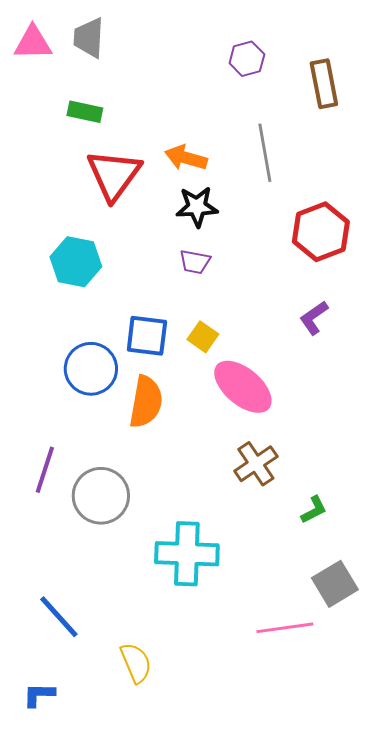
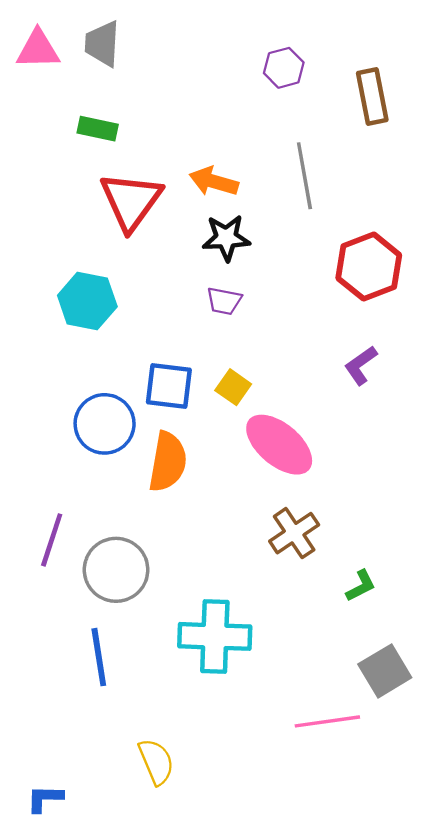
blue line: (59, 617) -> (99, 657), moved, turned 33

